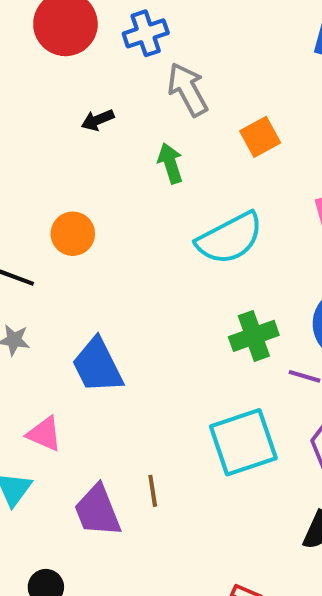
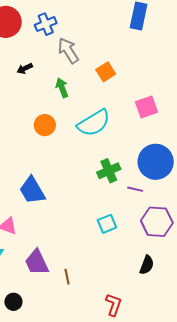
orange circle: (73, 234) -> (45, 125), moved
cyan square: (243, 442) -> (107, 224), size x0.6
brown line: (153, 491) -> (67, 277), moved

